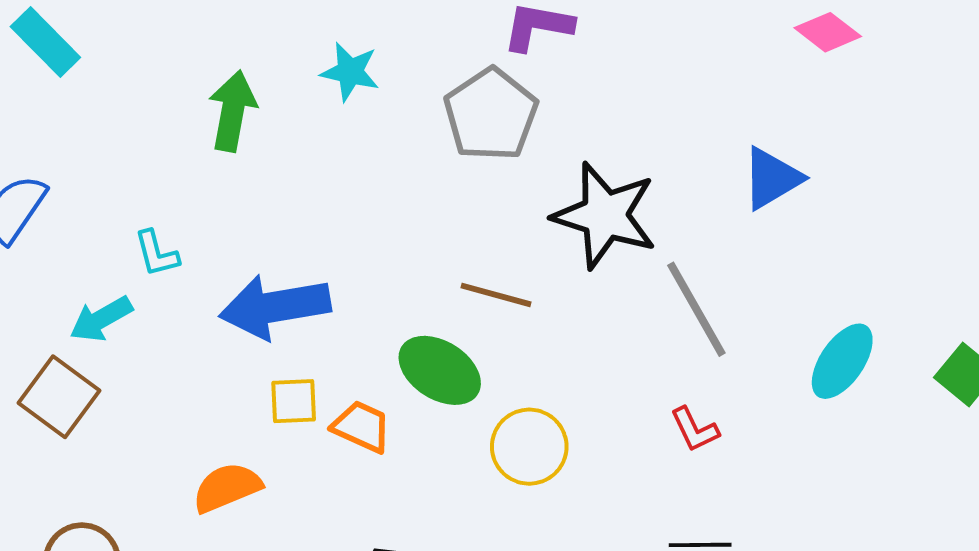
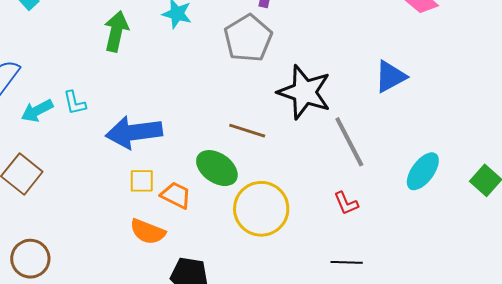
cyan arrow: (101, 319) -> (37, 111), moved
yellow circle: (529, 447) -> (261, 209), size x1.4
orange semicircle: (227, 488) -> (148, 232), moved, turned -138

